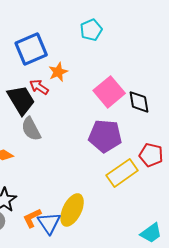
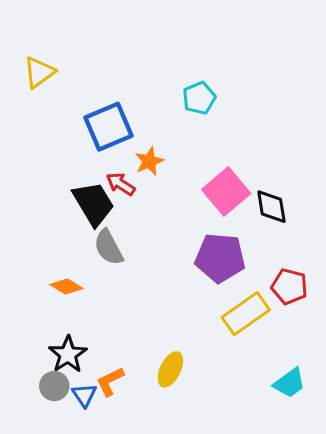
yellow ellipse: (72, 210) -> (170, 369), size x0.7
blue triangle: (49, 223) -> (84, 395), moved, size x0.7
cyan trapezoid: (151, 233) -> (290, 383), moved

